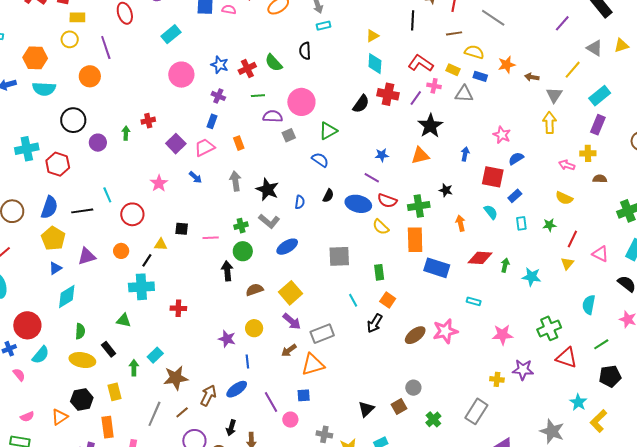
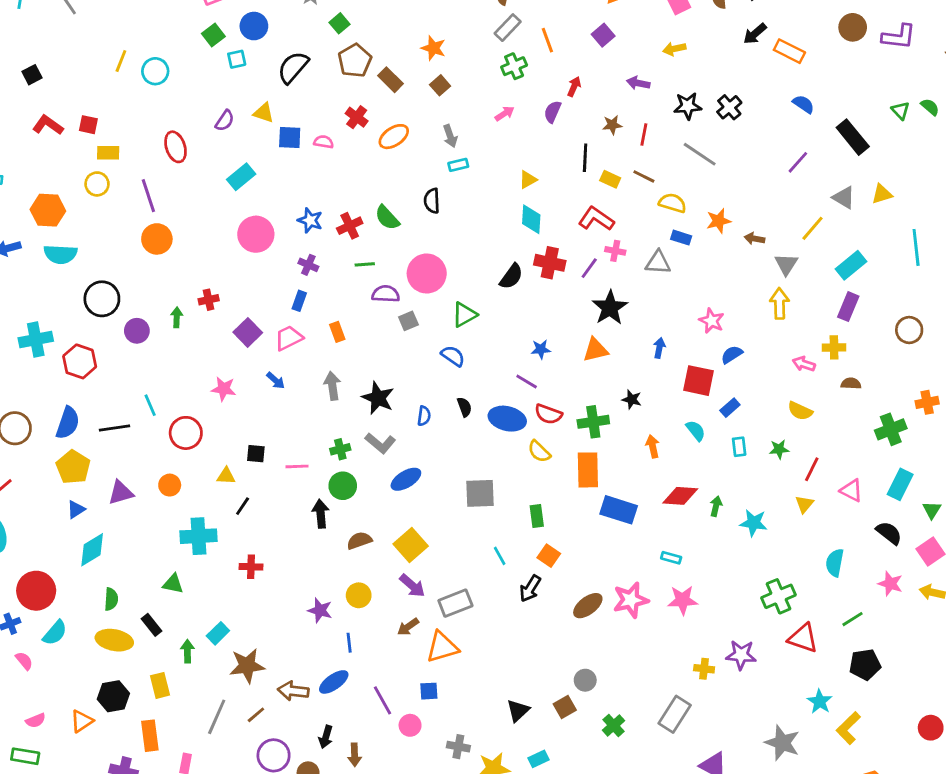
brown line: (454, 33) -> (644, 176), turned 35
yellow rectangle: (453, 70) -> (610, 179), moved
orange circle: (90, 76) -> (157, 239), moved
pink star: (159, 183) -> (224, 389), turned -30
black semicircle: (328, 196) -> (464, 407), turned -48
black line: (147, 260) -> (243, 506), moved
pink star: (502, 335) -> (683, 600), moved
brown arrow: (208, 395) -> (293, 691), turned -110

